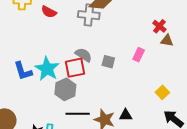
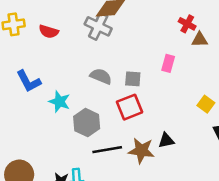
gray cross: (89, 15) -> (98, 26), turned 30
red square: (75, 68) -> (130, 107), moved
cyan star: (47, 69) -> (59, 102), size x0.7
blue L-shape: (23, 71) -> (29, 81), moved

